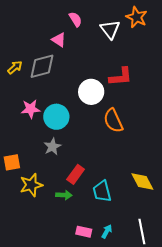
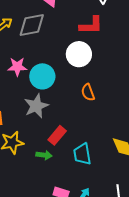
red L-shape: (121, 77) -> (91, 25), moved
orange semicircle: (113, 121) -> (88, 92), moved, size x0.7
gray star: (52, 147) -> (36, 106), size x1.4

